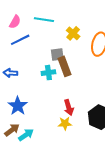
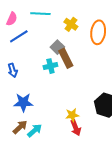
gray square: (57, 54) -> (57, 47), turned -32
blue arrow: (10, 73) -> (13, 70), turned -104
blue star: (18, 106) -> (23, 102), turned -30
red arrow: (69, 107) -> (76, 128), moved

